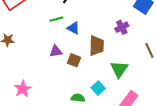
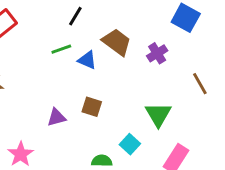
brown trapezoid: (97, 46) -> (117, 42), moved, turned -50
purple triangle: (56, 51) -> (57, 117), moved

